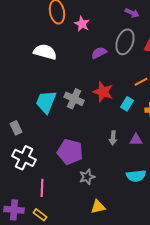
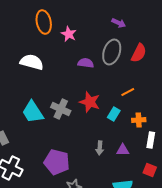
purple semicircle: (99, 53) -> (86, 63), turned 35
cyan trapezoid: (46, 102) -> (33, 112), turned -55

